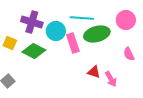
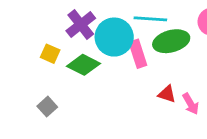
purple cross: (32, 22) -> (81, 24), turned 35
cyan circle: (56, 31) -> (114, 37), size x1.4

